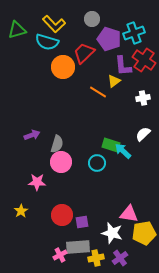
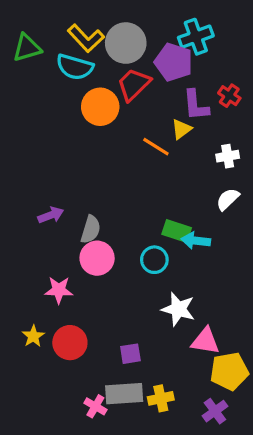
gray circle: (92, 19) -> (126, 43), moved, size x1.6
cyan cross: (134, 33) -> (196, 37), moved
red cross: (144, 60) -> (229, 96), size x0.6
white semicircle: (143, 134) -> (228, 199), moved
cyan arrow: (123, 151) -> (196, 241), turned -36
red circle: (62, 215) -> (70, 343), moved
white star: (112, 233) -> (178, 309), moved
pink cross: (60, 255) -> (95, 406), turned -32
yellow cross: (96, 258) -> (161, 398), moved
purple cross: (120, 258) -> (215, 411), moved

